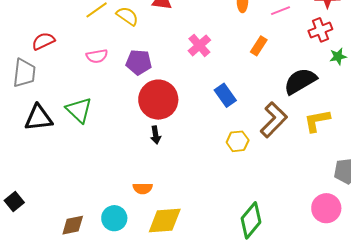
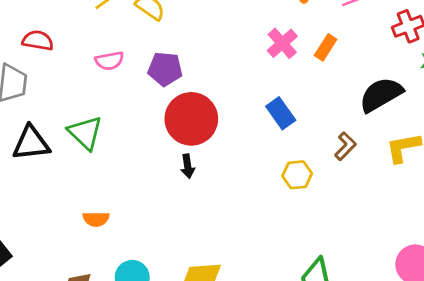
red semicircle: (43, 41) -> (38, 41), turned 35
pink cross: (199, 45) -> (282, 43), moved
brown L-shape: (274, 120) -> (345, 146), size x0.6
orange semicircle: (143, 188) -> (96, 219), moved

